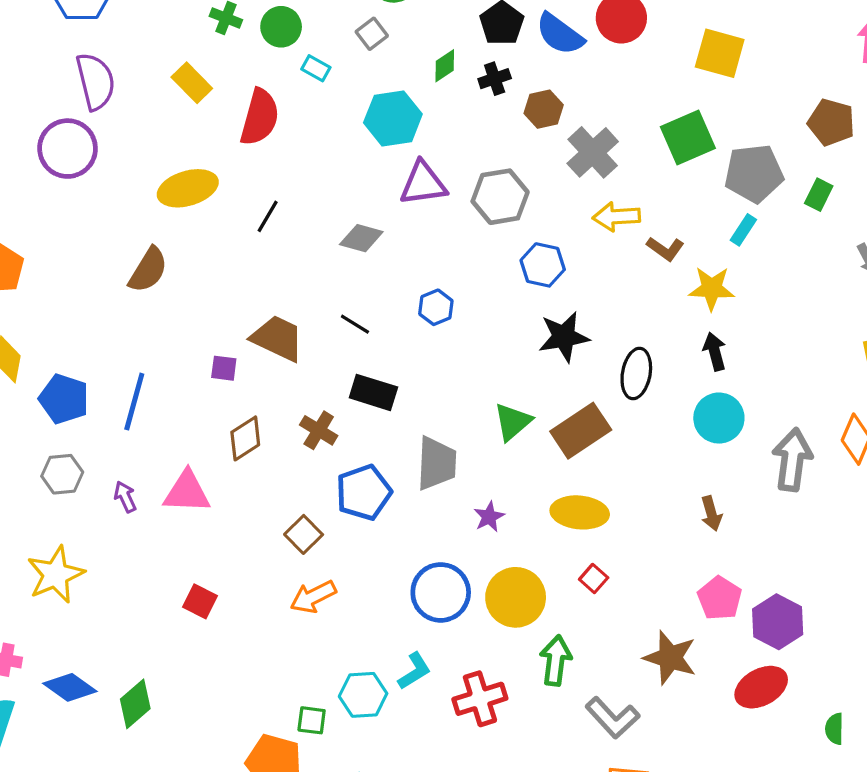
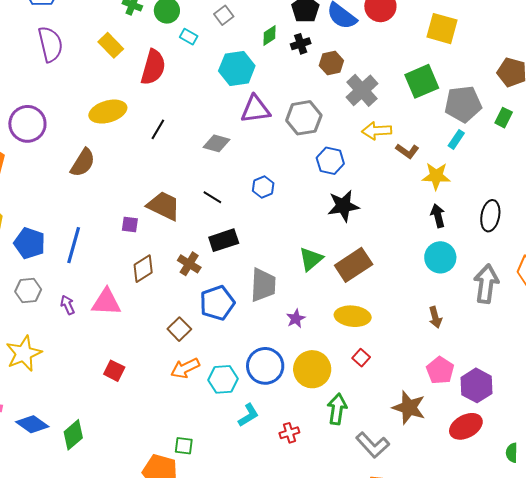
purple circle: (68, 149) -> (27, 124), moved
black ellipse: (636, 374) -> (490, 216), moved
black rectangle: (373, 392) -> (224, 240), turned -36
cyan hexagon: (363, 695) -> (223, 379), moved
red cross: (480, 699) -> (289, 433), size x0.6

